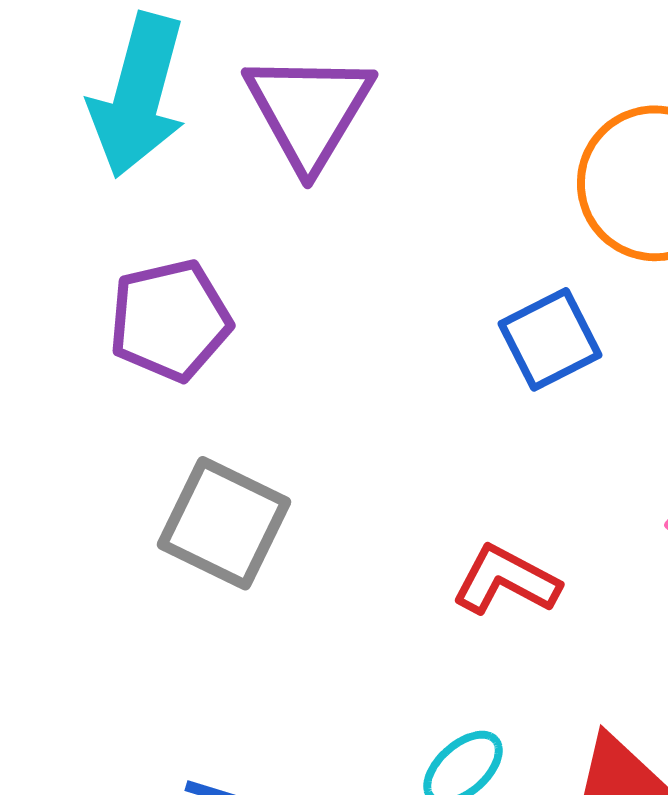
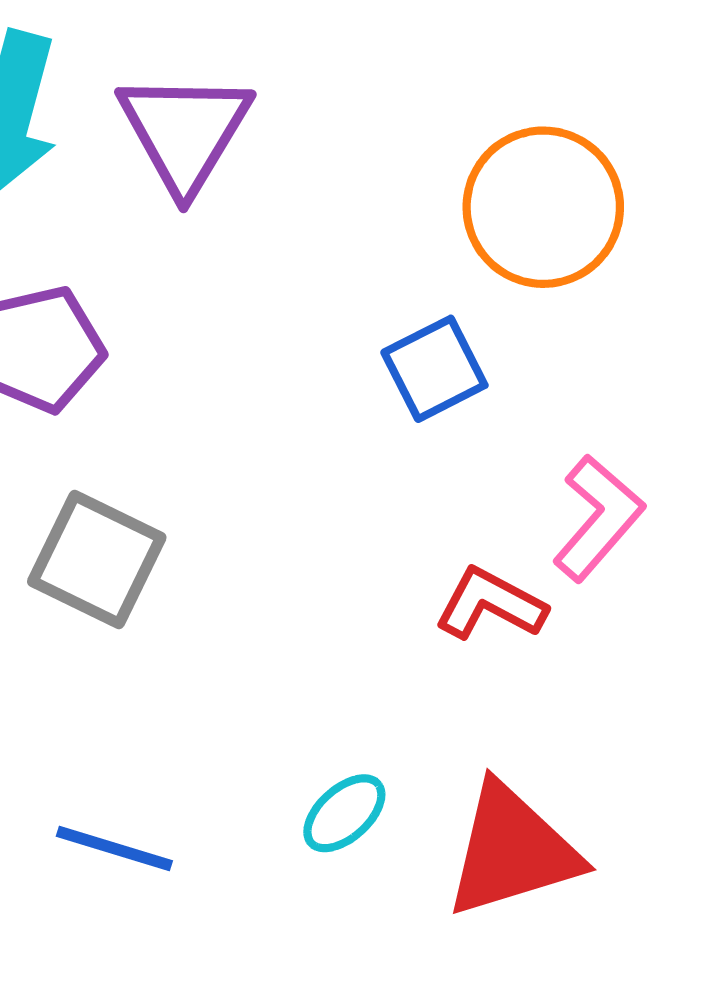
red L-shape: (506, 580) -> (490, 604), moved

